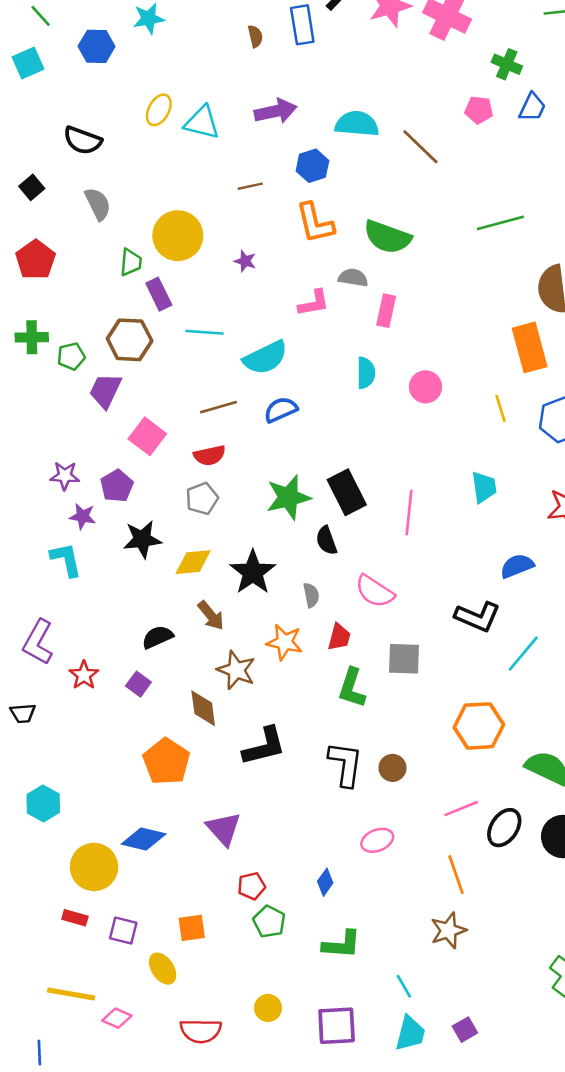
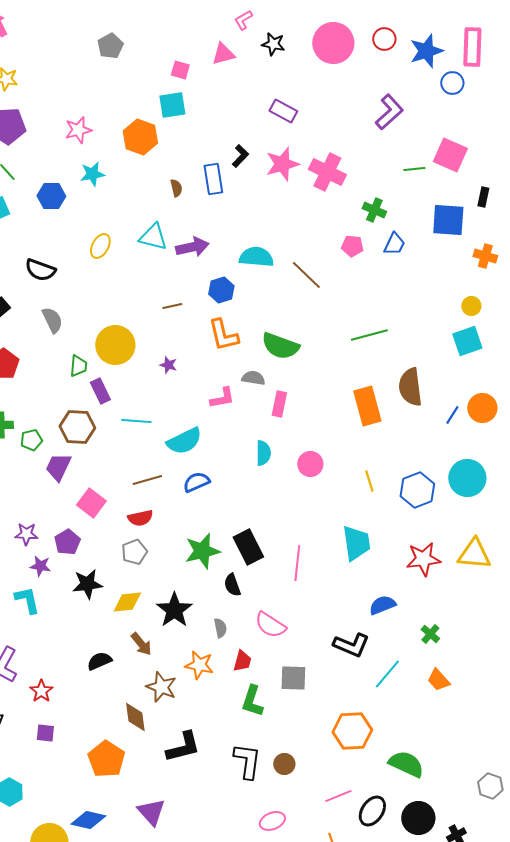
cyan triangle: (202, 123) -> (153, 237), moved
orange rectangle: (530, 347) -> (367, 406), moved
cyan trapezoid: (484, 487) -> (356, 543), size x1.4
purple square: (138, 684) -> (45, 733), moved, turned -30

